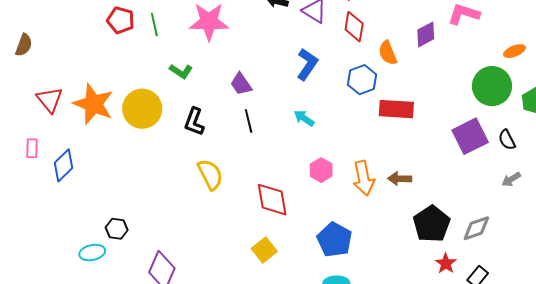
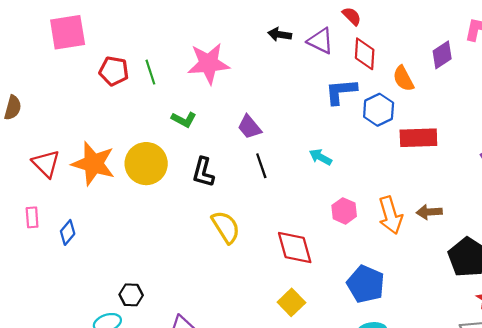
blue L-shape: (307, 64) -> (341, 91), moved, turned -124
blue diamond: (63, 165) -> (68, 232), size x0.7

